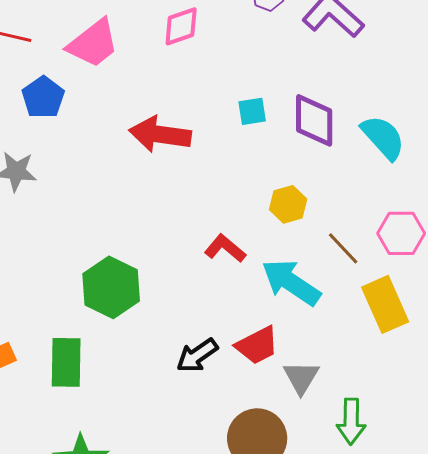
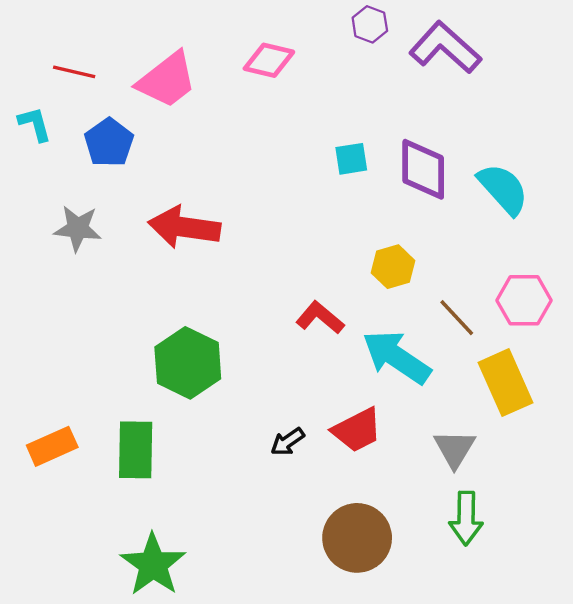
pink diamond: (181, 26) -> (269, 60), turned 33
red arrow: (160, 134) -> (184, 227), moved
black arrow: (197, 355) -> (288, 442), size x0.7
gray triangle: (301, 377) -> (454, 449), moved

